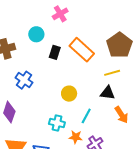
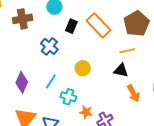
blue cross: (24, 80) -> (49, 46), moved
cyan line: (86, 116) -> (51, 81), moved

